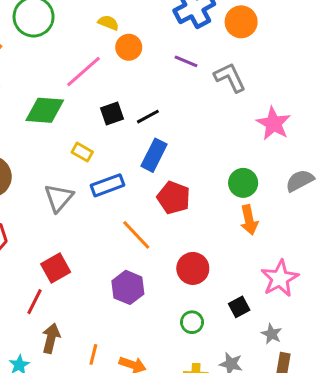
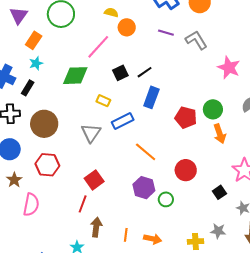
red pentagon: (174, 198) -> (186, 118), moved
green circle: (192, 322) -> (166, 199), moved

